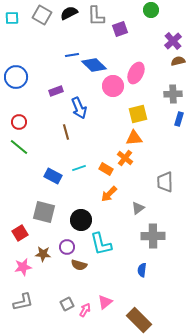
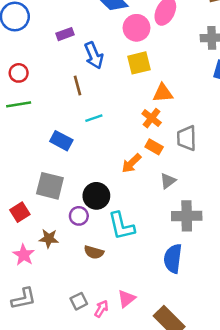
yellow square: (138, 114) -> (139, 63), moved
green line: (19, 147) -> (19, 104), turned -48
cyan line: (79, 168) -> (94, 118), moved
orange rectangle: (106, 169) -> (154, 147), moved
gray trapezoid: (165, 182) -> (187, 138), moved
purple circle: (67, 247) -> (79, 216), moved
pink star: (23, 267) -> (24, 255), turned -30
blue semicircle: (142, 270) -> (173, 259), size x1.6

